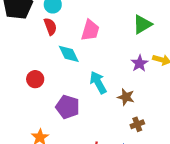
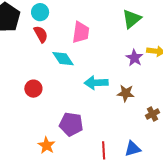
cyan arrow: (98, 82) -> (96, 83), turned -55
purple pentagon: (68, 107) -> (71, 124), moved
brown cross: (137, 124) -> (152, 114), moved

